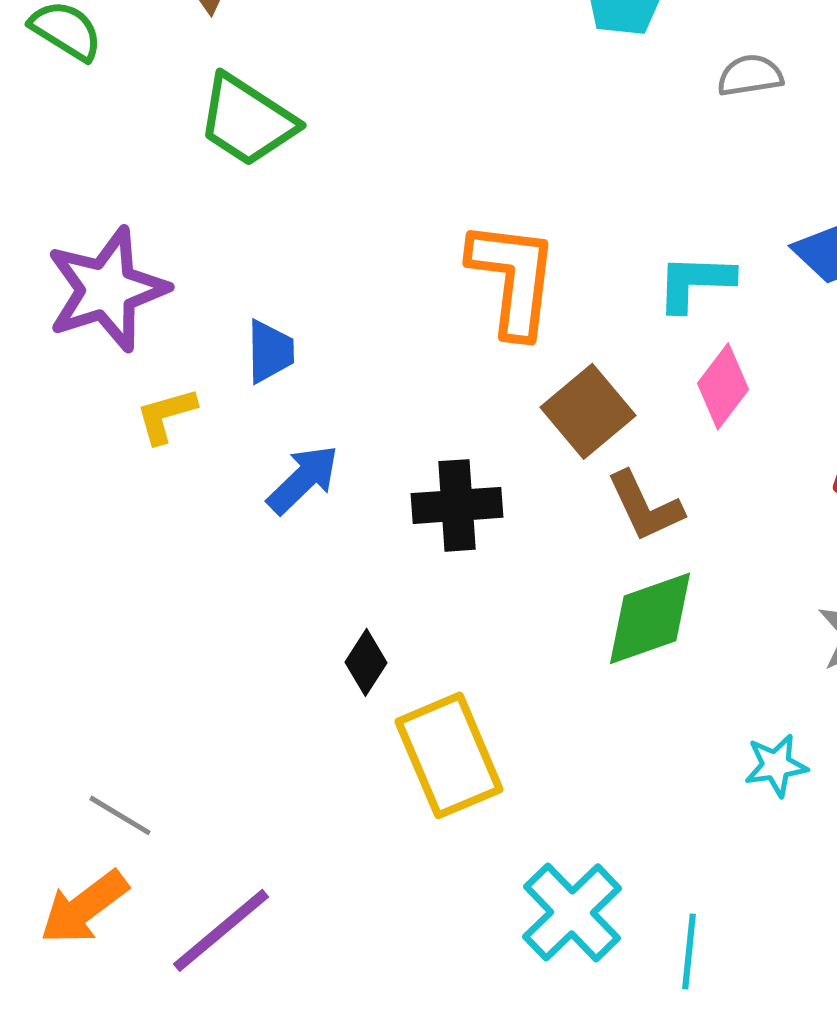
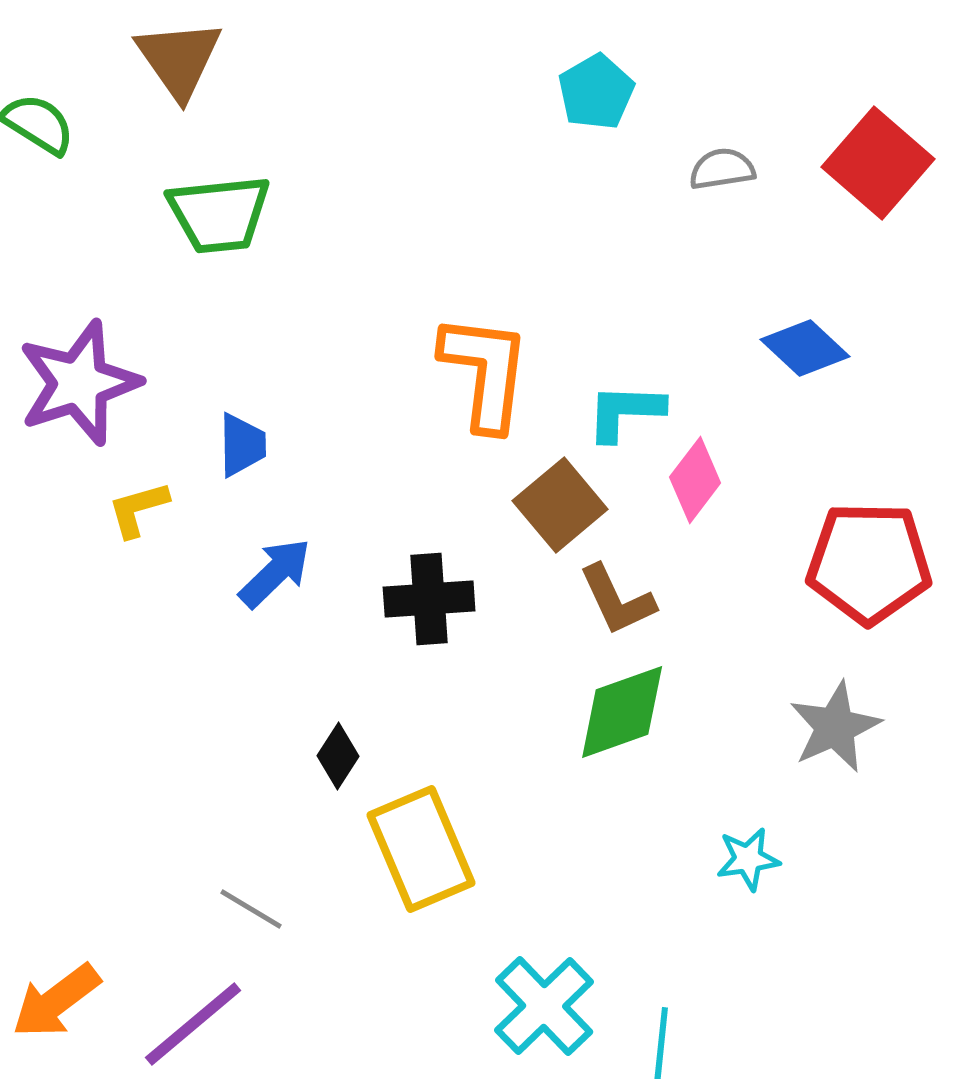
green trapezoid: (247, 120) -> (219, 214), turned -39
cyan L-shape: (695, 282) -> (625, 412), moved
gray line: (120, 815) -> (251, 909), moved

